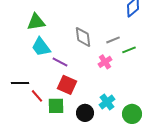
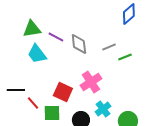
purple line: (60, 62) -> (56, 37), moved
pink cross: (105, 62) -> (91, 82), moved, size x1.5

